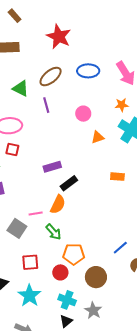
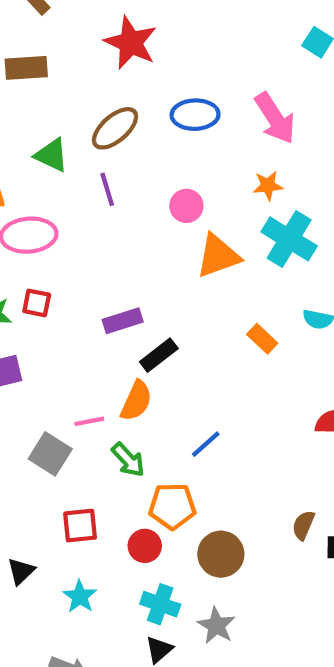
orange triangle: (98, 137) -> (218, 256), size x1.6
red square: (12, 150) -> (37, 303), moved
orange rectangle: (117, 177) -> (262, 339), turned 40
blue line: (120, 248) -> (206, 444), moved
cyan star: (29, 296) -> (80, 596), size x0.7

